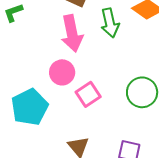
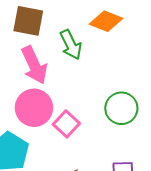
pink circle: (62, 72) -> (34, 108), size x1.4

